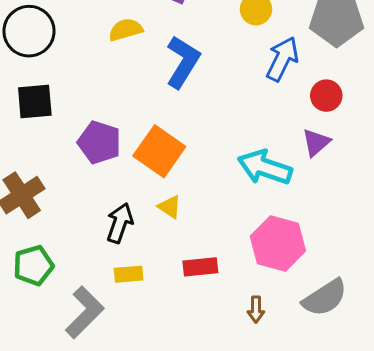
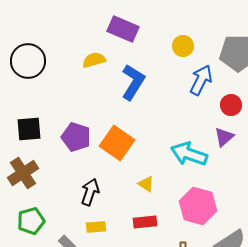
black square: (35, 101) -> (29, 129), moved
yellow triangle: (170, 207) -> (146, 184), moved

